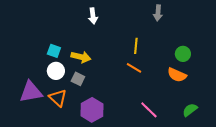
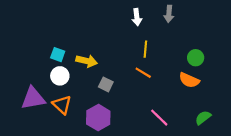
white arrow: (93, 16) -> (137, 17), moved
gray square: (78, 79) -> (106, 84), moved

